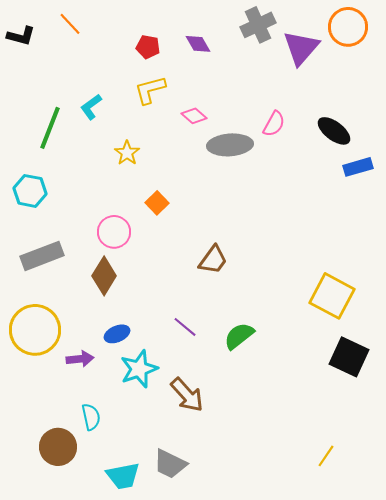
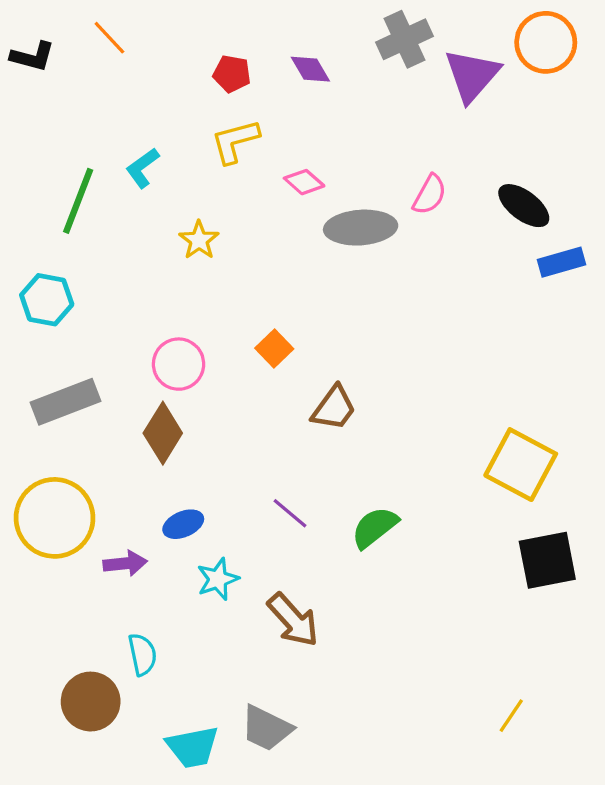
orange square: (157, 203) -> (274, 348), moved
black square: (349, 357) -> (547, 560), turned -36
cyan star: (139, 369) -> (218, 579), size x0.7

